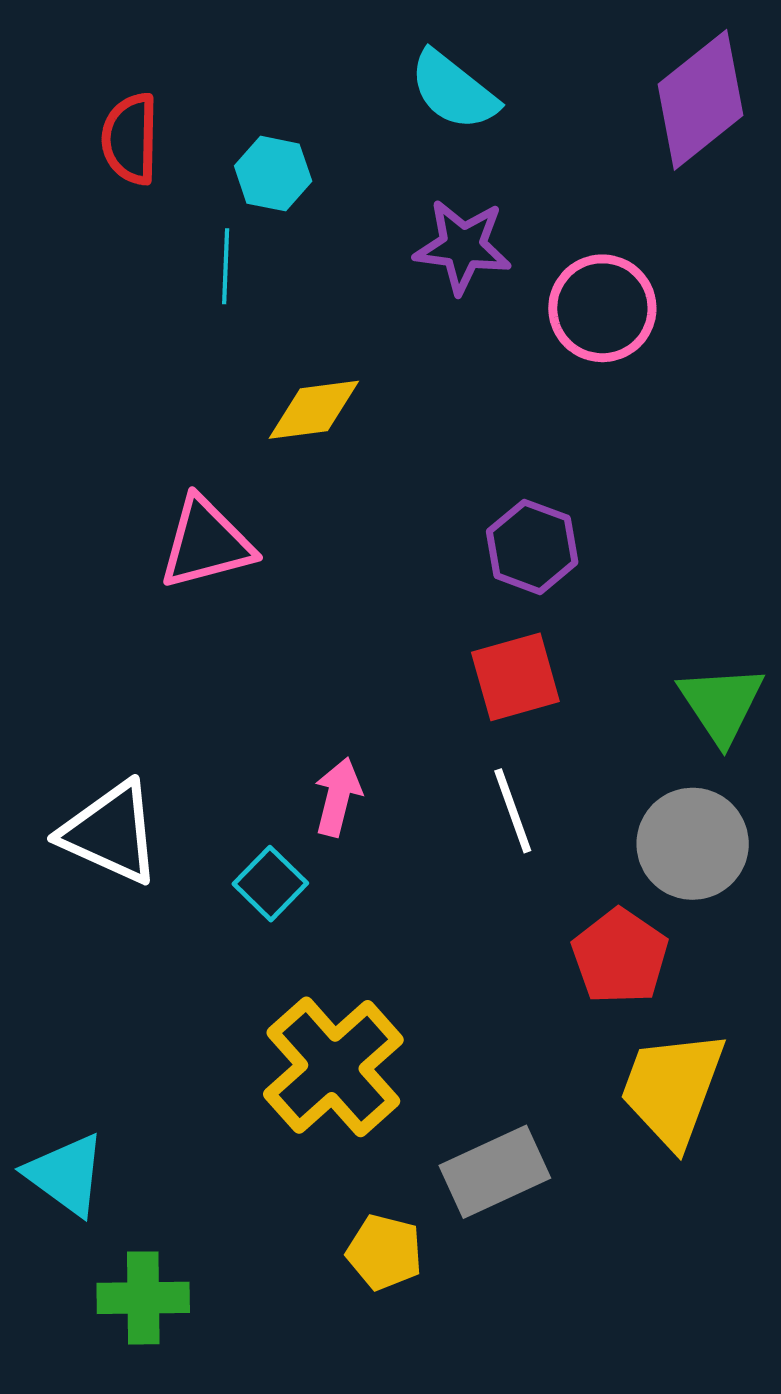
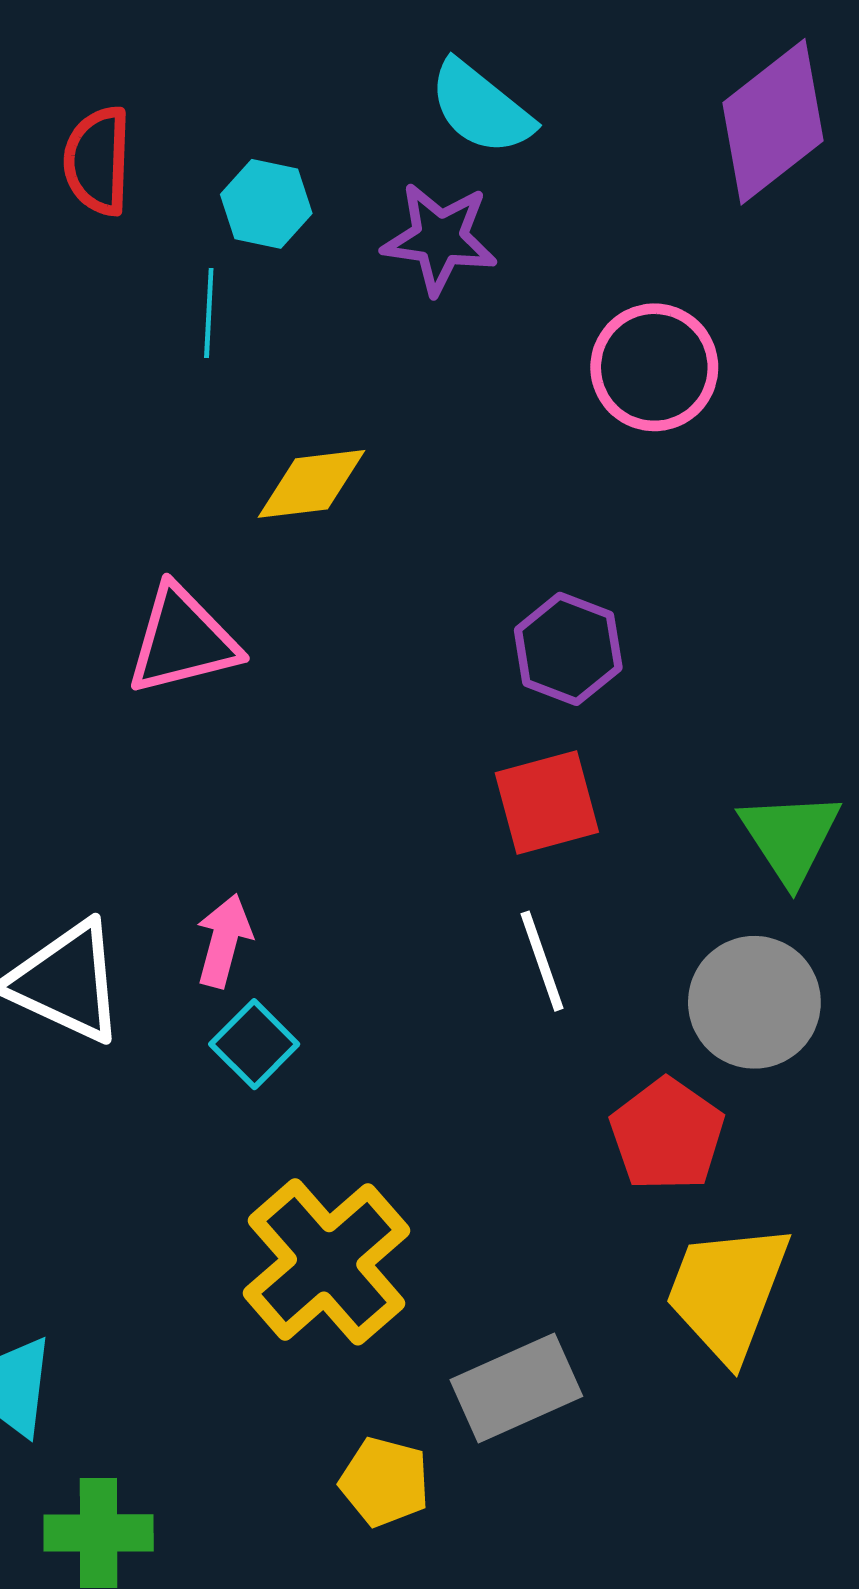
purple star: (463, 247) -> (440, 238), moved
pink arrow: (338, 797) -> (224, 941), moved

